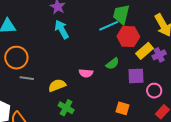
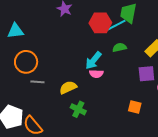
cyan arrow: (62, 29) -> (93, 60), moved, turned -108
red hexagon: (128, 37) -> (100, 23), moved
green semicircle: (112, 64) -> (120, 47), moved, turned -152

